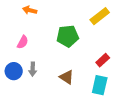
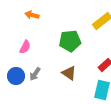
gray arrow: (33, 69) -> (35, 74), turned 32
brown triangle: (67, 77) -> (69, 73), moved

